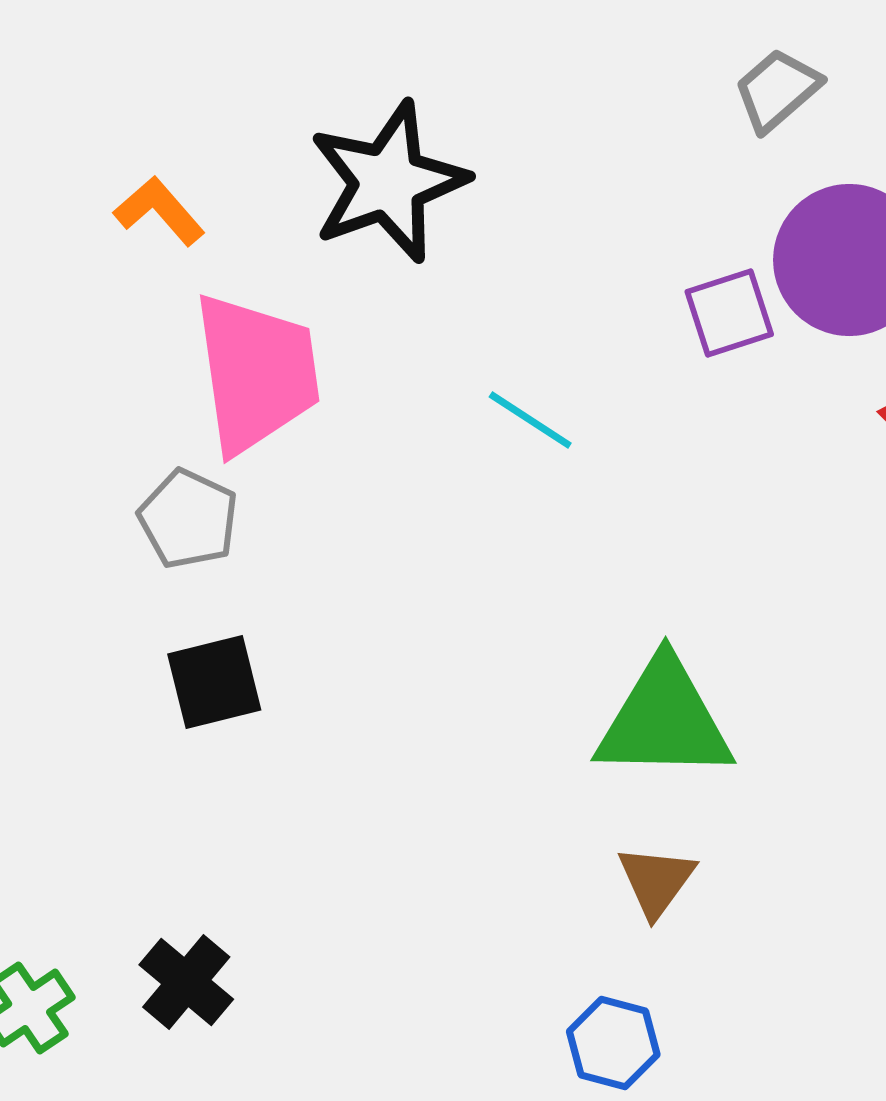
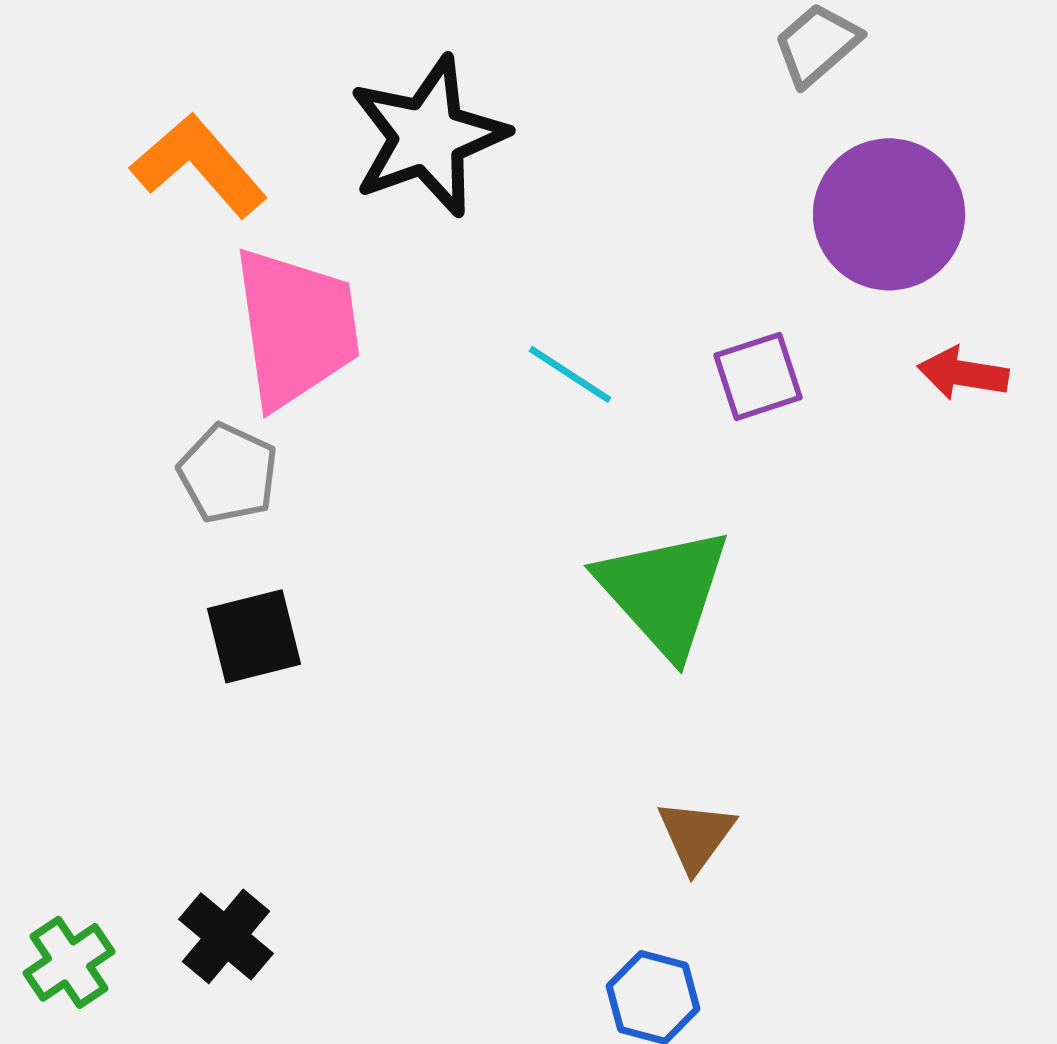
orange L-shape: (159, 211) -> (199, 165), size x1.5
purple square: (729, 313) -> (758, 376), moved
green triangle: (664, 720) -> (664, 591), moved, turned 47

